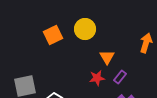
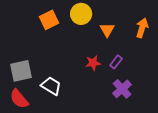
orange triangle: (107, 57) -> (107, 30), moved

